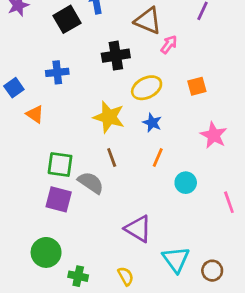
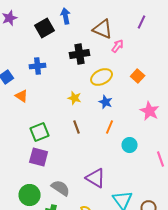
orange square: (197, 86) -> (138, 76), turned -32
yellow star: (109, 117) -> (75, 98), size x0.6
green square: (60, 164) -> (40, 132), turned -30
gray semicircle: (91, 183) -> (61, 188), moved

